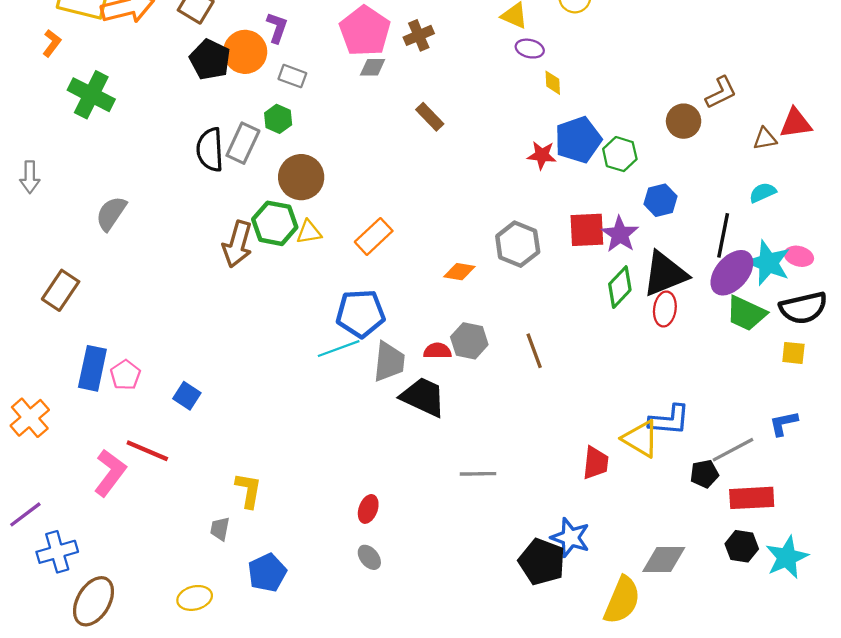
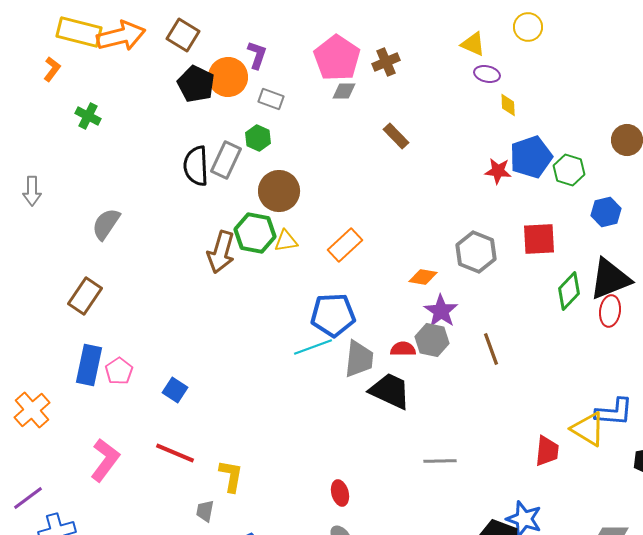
green cross: (91, 95) -> (88, 116), size x0.6
purple star: (620, 234) -> (441, 311), moved
brown rectangle: (61, 290) -> (85, 296), moved
red line: (147, 451) -> (175, 453), moved
red ellipse: (368, 509) -> (340, 493), turned -35

